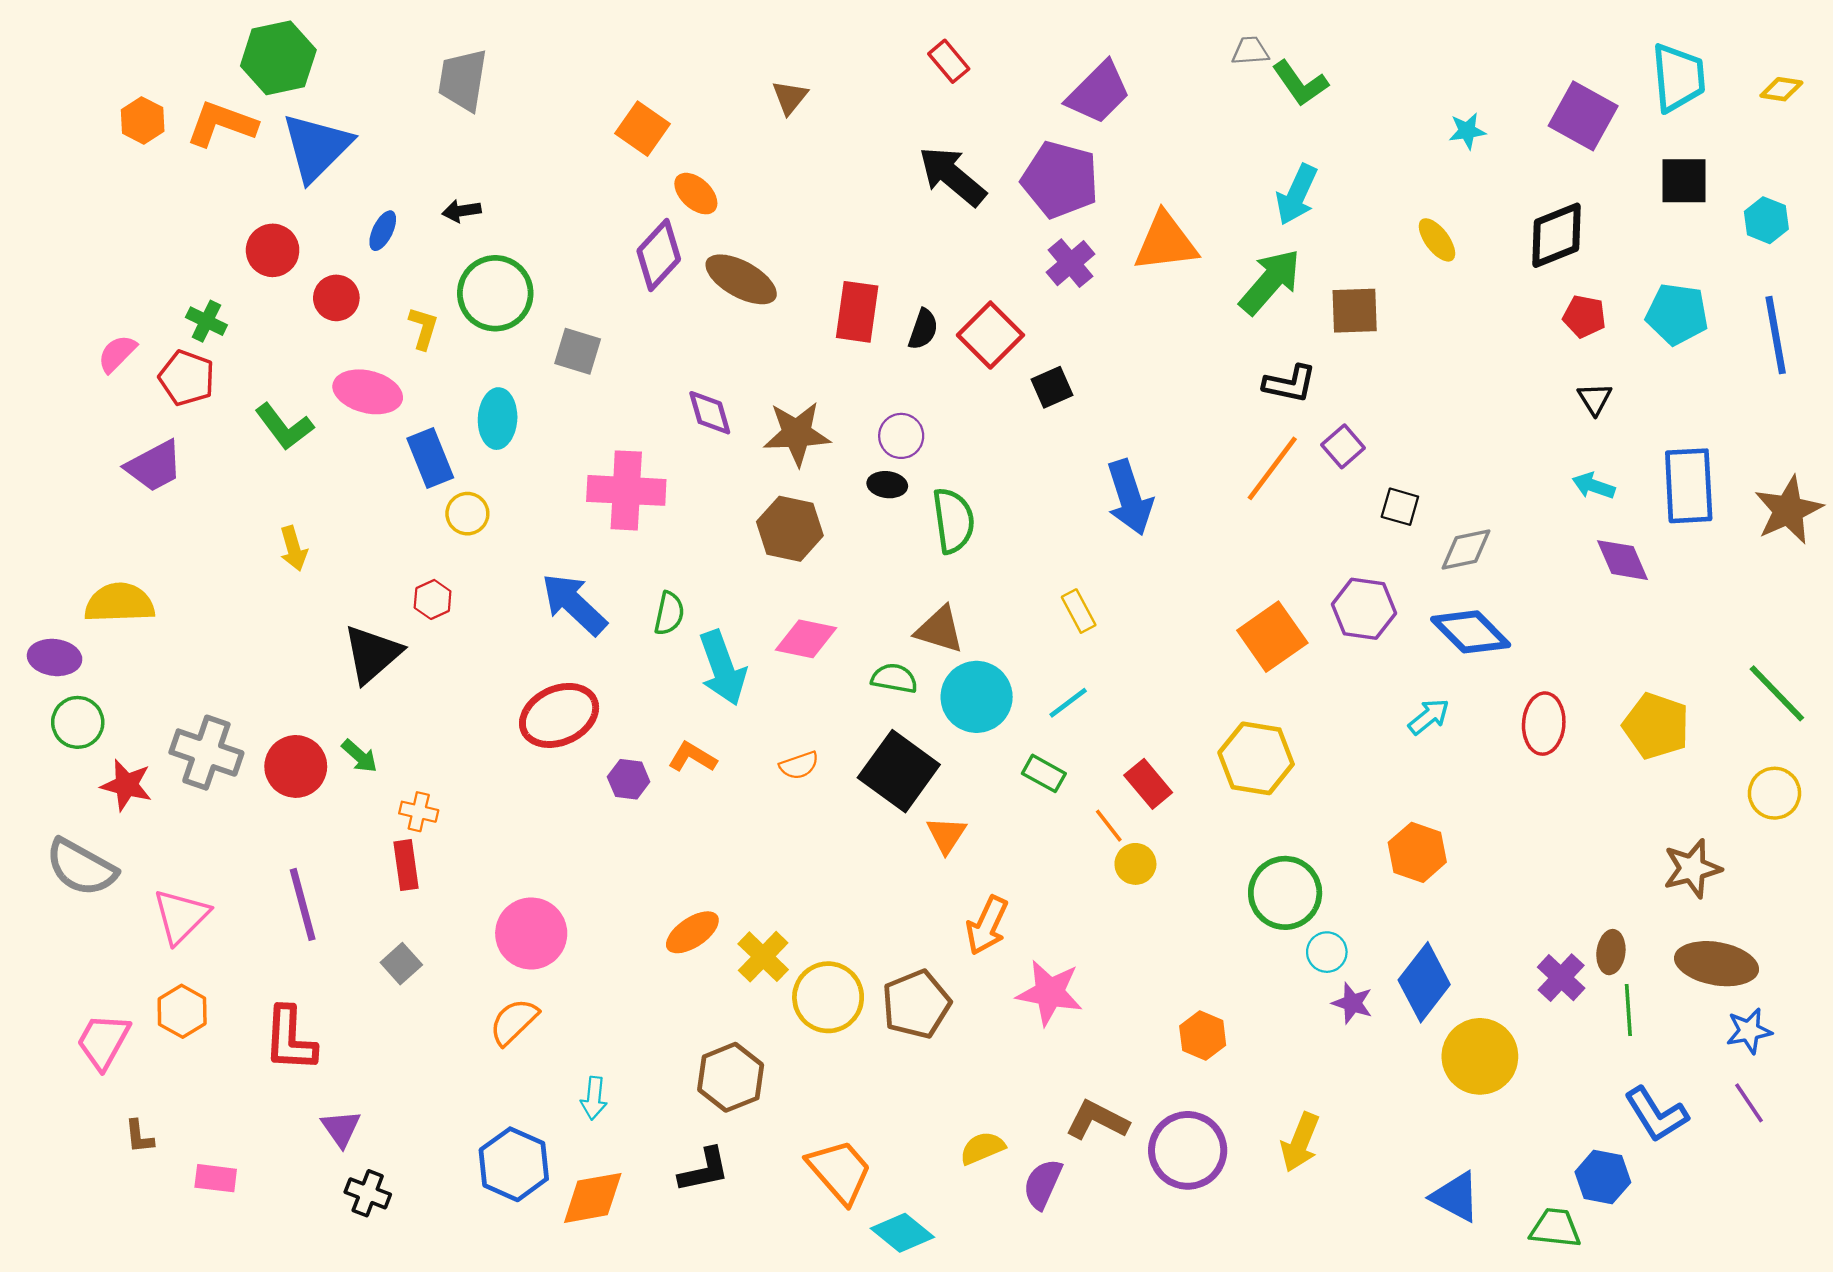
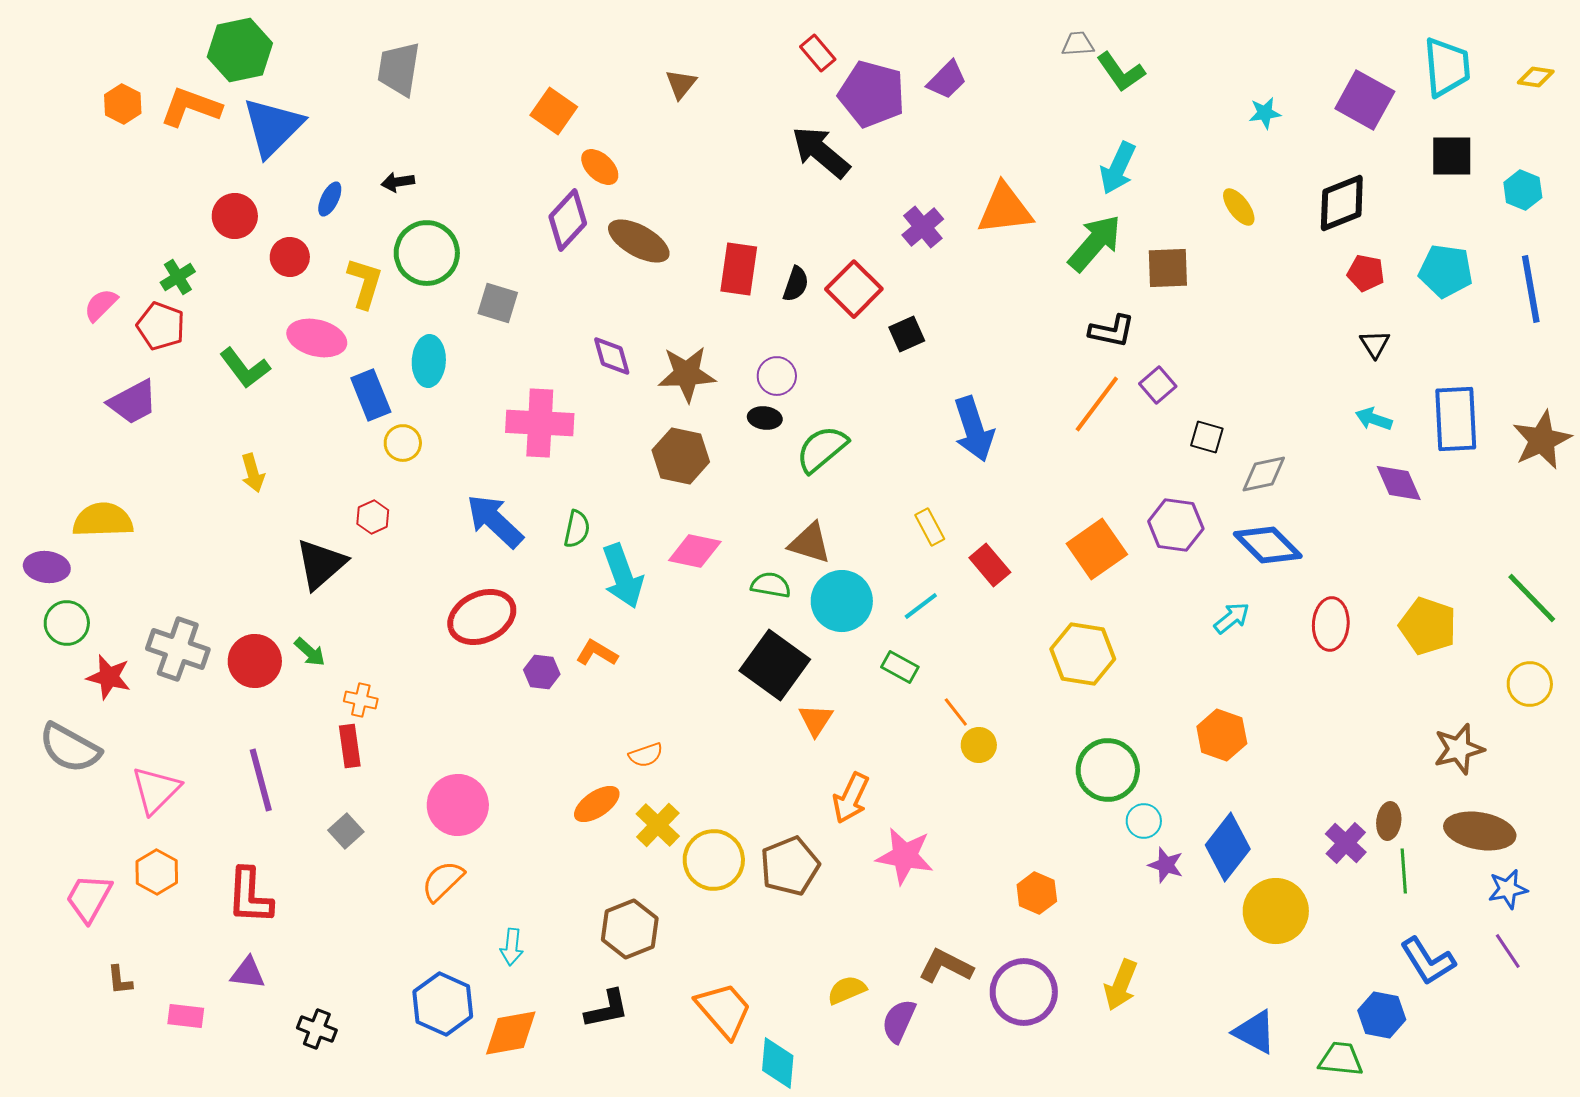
purple trapezoid: (1098, 93) -> (947, 80), size x0.7
purple pentagon: (1060, 180) -> (872, 94), moved
green cross: (206, 321) -> (178, 277), turned 32
yellow L-shape: (423, 328) -> (365, 283), size x1.4
green semicircle: (953, 521) -> (822, 449), turned -122
orange semicircle: (799, 765) -> (646, 755), moved
red rectangle: (1148, 784) -> (990, 565), moved
purple triangle: (341, 1128) -> (248, 973), moved, turned -48
cyan diamond: (902, 1233) -> (778, 1063), turned 56

